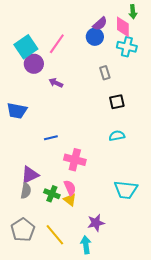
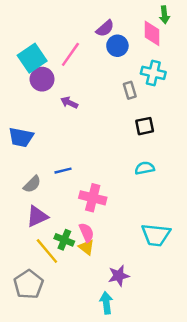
purple semicircle: (100, 24) -> (105, 28), moved
cyan cross: (127, 47) -> (153, 73), moved
gray semicircle: (26, 191) -> (32, 184), moved, turned 35
yellow line: (55, 235) -> (47, 251), moved

